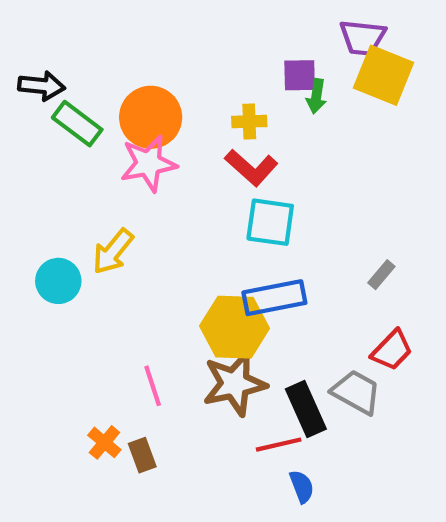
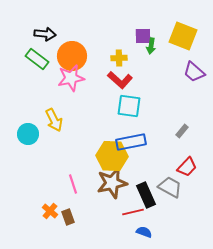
purple trapezoid: (363, 38) -> (194, 72), moved, turned 35
black arrow: (42, 86) -> (45, 34), moved
yellow arrow: (113, 252) -> (54, 120), turned -65
blue semicircle: (302, 487) -> (144, 232), turned -49

